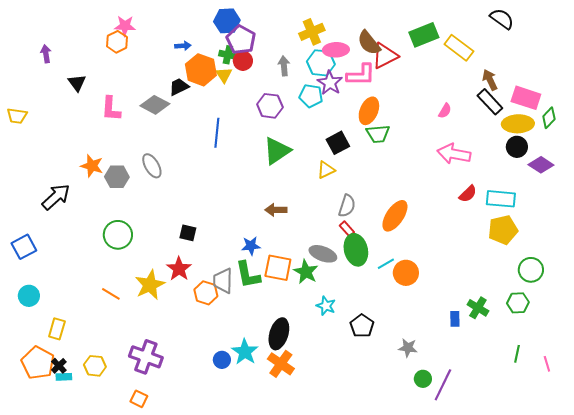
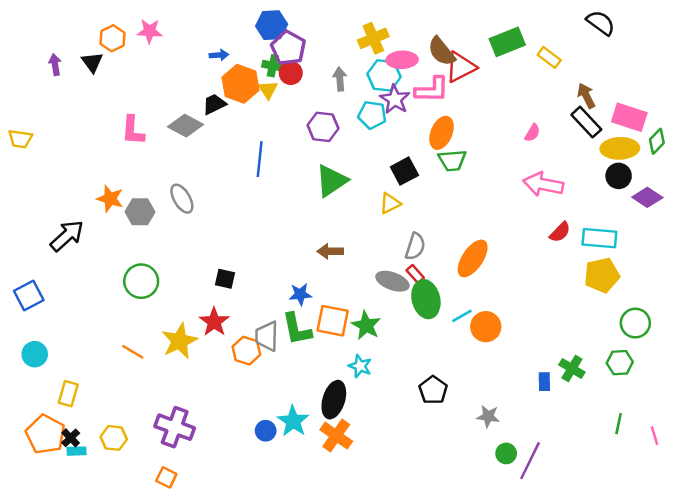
orange hexagon: (117, 42) -> (112, 38), moved
yellow rectangle: (459, 48) -> (549, 57), size x0.7
black triangle: (77, 83) -> (92, 62), moved
gray ellipse: (323, 254) -> (392, 281), moved
cyan star: (326, 306) -> (360, 366), moved

